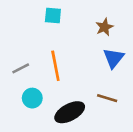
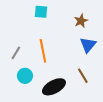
gray line: (21, 68) -> (16, 53), turned -32
brown line: (107, 98) -> (83, 76), turned 42

